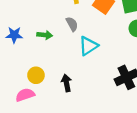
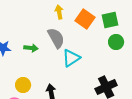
gray semicircle: (72, 24) -> (56, 38), size x1.5

